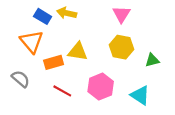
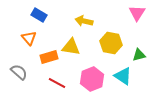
yellow arrow: (67, 13) -> (84, 21), moved
pink triangle: (121, 14) -> (137, 13), moved
orange triangle: (32, 42) -> (29, 38), size x0.7
cyan triangle: (140, 95) -> (123, 76), moved

